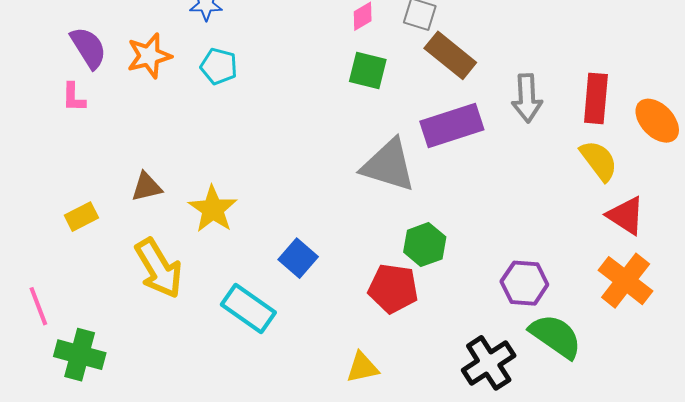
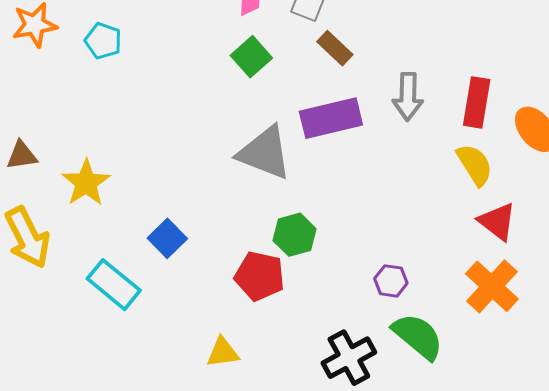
brown rectangle: (450, 55) -> (335, 48), size x0.7
green square: (368, 70) -> (251, 57), turned 30
purple hexagon: (524, 283) -> (391, 281), size x0.7

